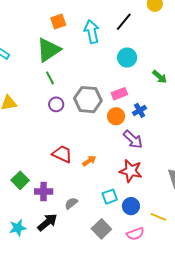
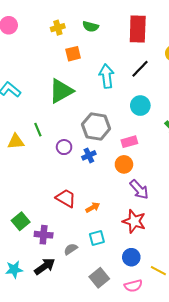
orange square: (58, 22) -> (73, 54), moved
green line: (50, 78) -> (38, 130), moved
gray hexagon: (88, 100) -> (96, 127), moved
blue cross: (140, 110) -> (89, 155), moved
cyan square: (110, 197) -> (97, 238), moved

